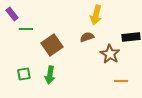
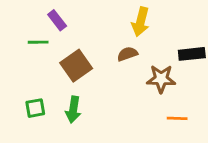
purple rectangle: (12, 14) -> (57, 20), moved
brown star: (110, 54) -> (161, 79), turned -30

